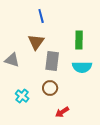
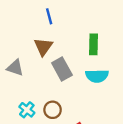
gray rectangle: (52, 61) -> (62, 69), turned -36
brown circle: (50, 88) -> (53, 110), moved

